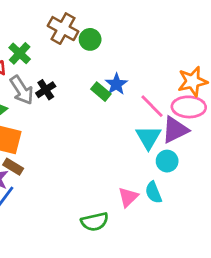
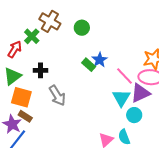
brown cross: (63, 29) -> (50, 21), moved
gray arrow: (22, 90) -> (57, 96), moved
black cross: (46, 90) -> (41, 70), moved, turned 32

